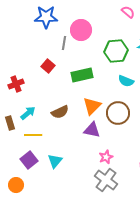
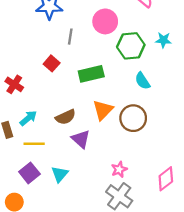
pink circle: (81, 30) -> (105, 21), moved
cyan semicircle: (126, 81) -> (142, 81), turned 35
red cross: (16, 84) -> (14, 84), turned -35
purple triangle: (92, 130) -> (81, 139), moved, turned 30

